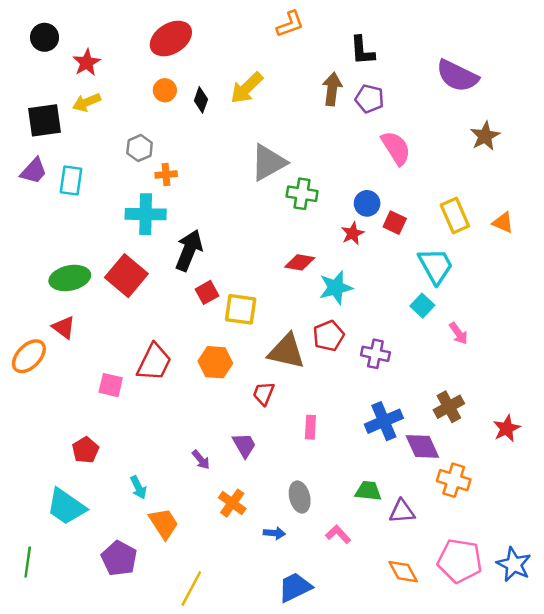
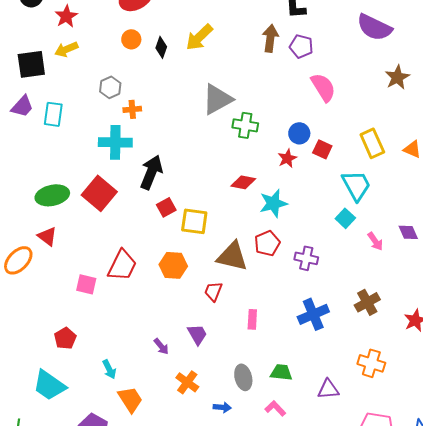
purple diamond: (422, 446) -> (408, 232), moved, size x0.7
green trapezoid: (368, 491) -> (281, 372), moved

